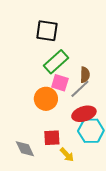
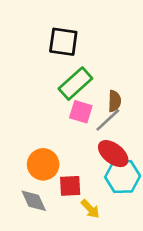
orange circle: (46, 99) -> (43, 164), moved
red ellipse: (84, 114) -> (113, 154), turned 55

